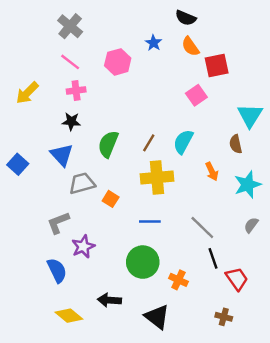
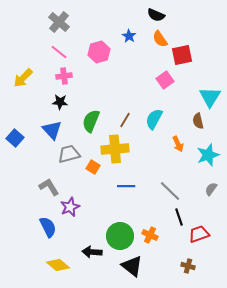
yellow cross: (157, 177) -> (115, 149), moved
gray L-shape: (58, 223) -> (49, 187), turned 80
green circle: (143, 262) -> (120, 236), moved
red trapezoid: (237, 279) -> (199, 234), turned -75

